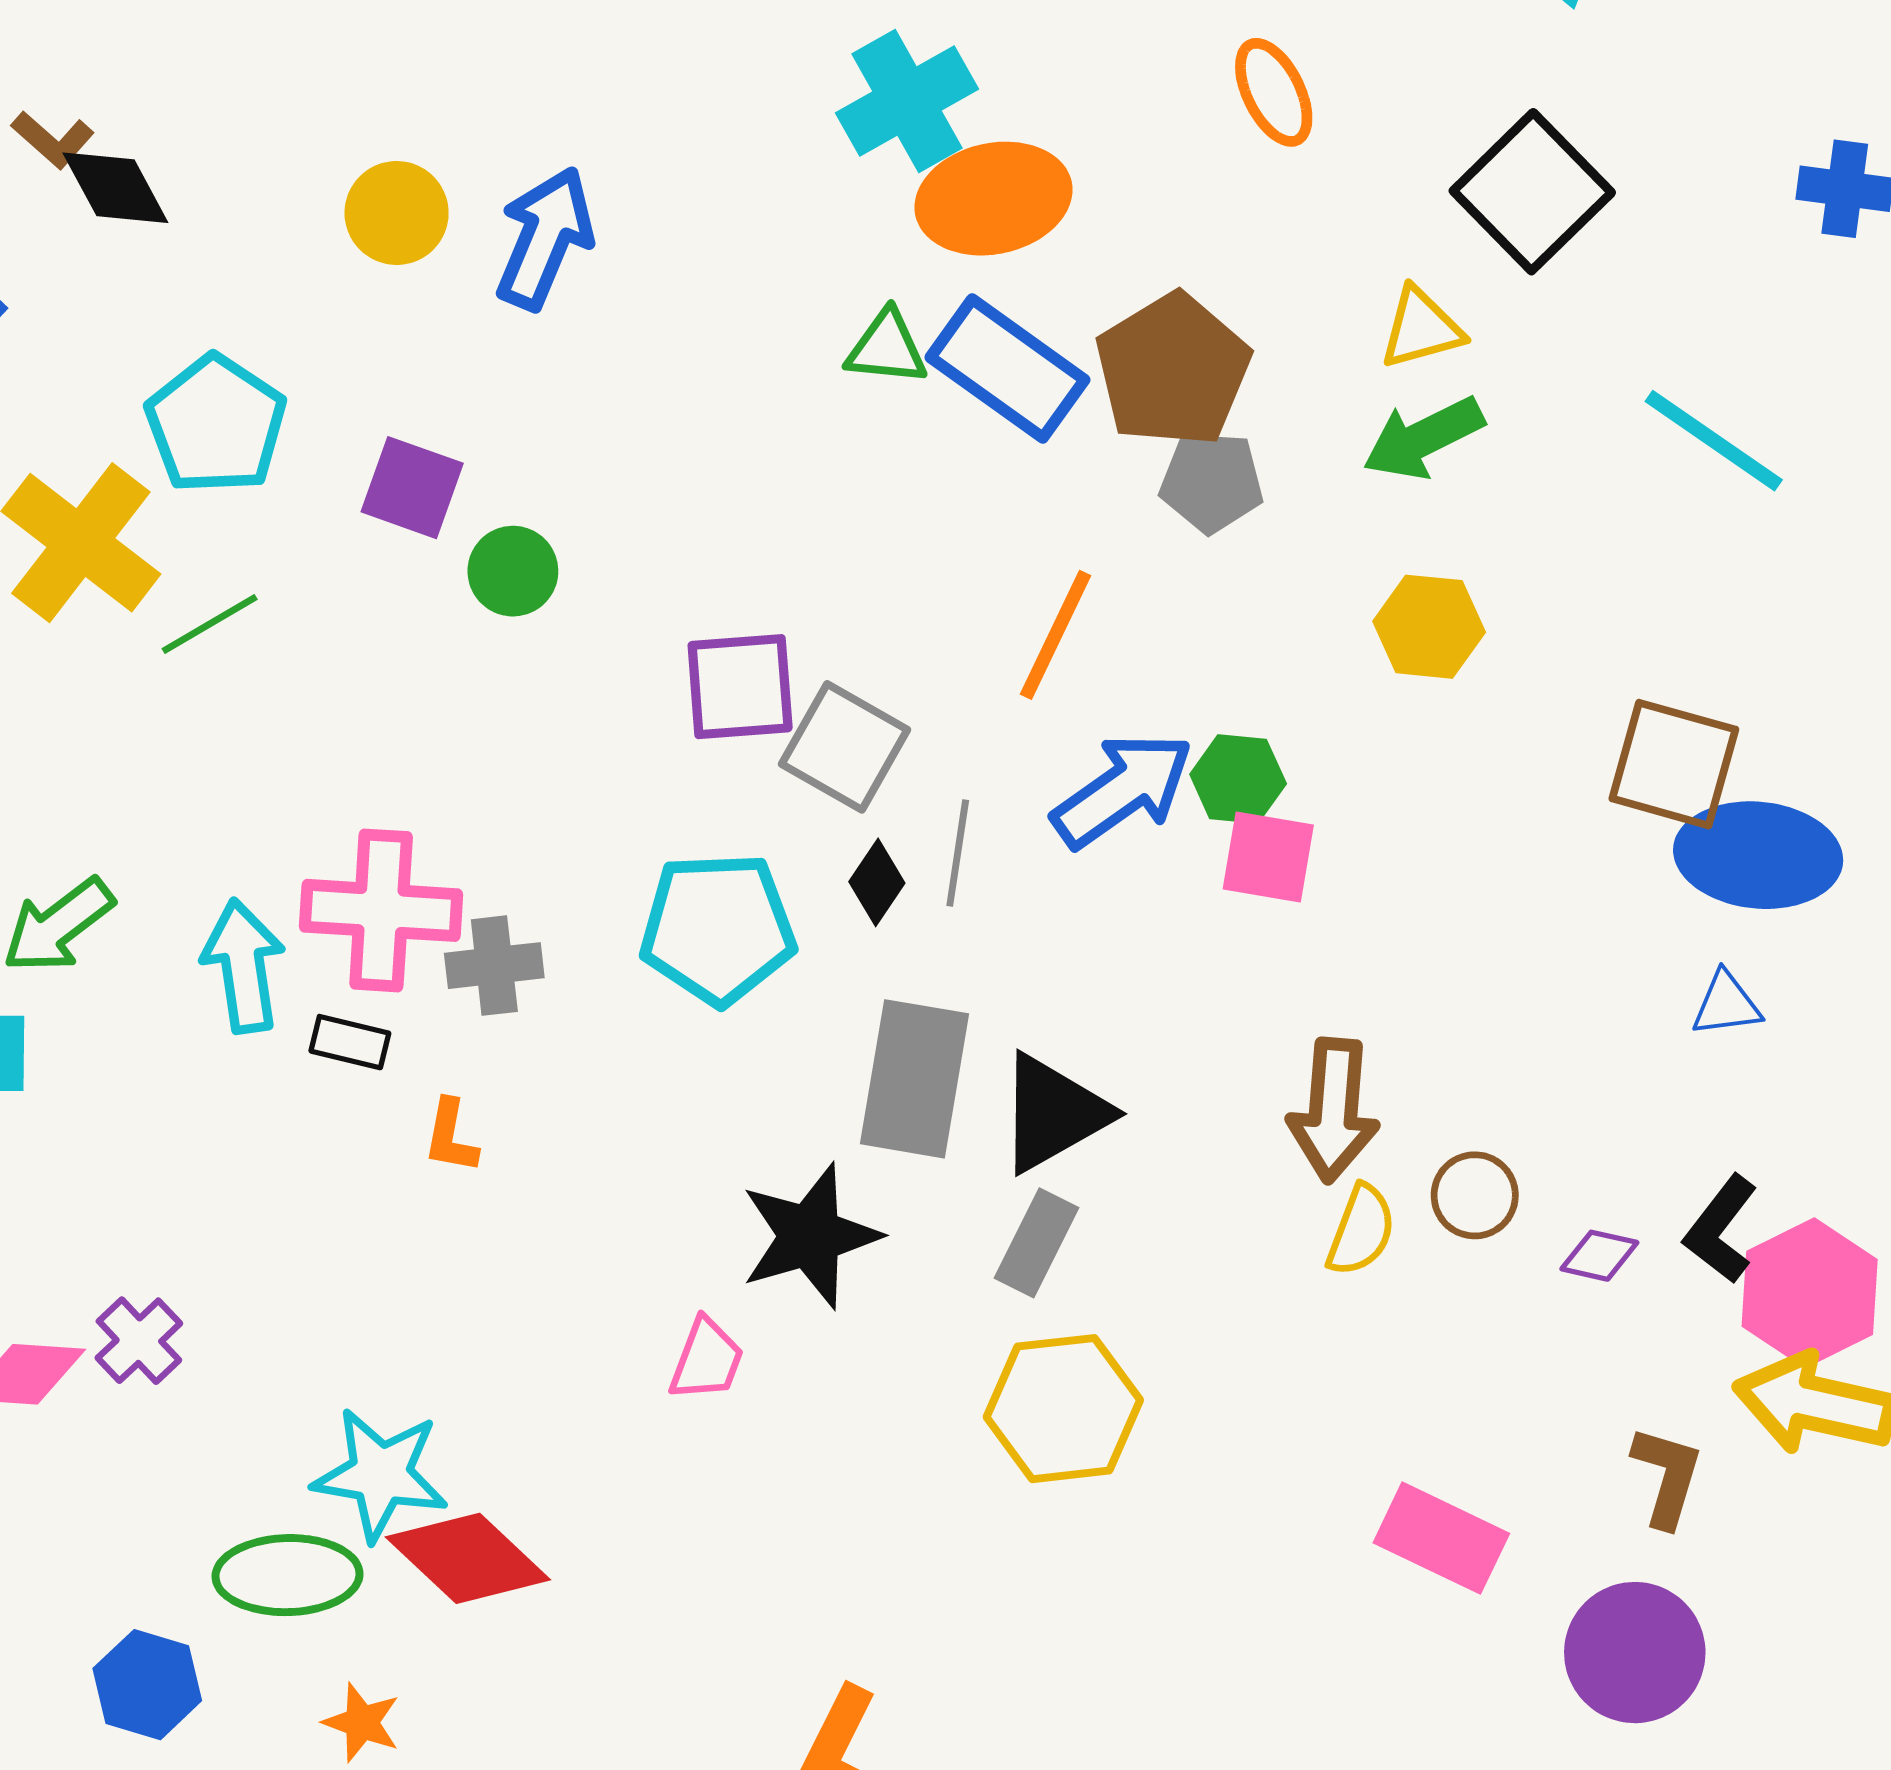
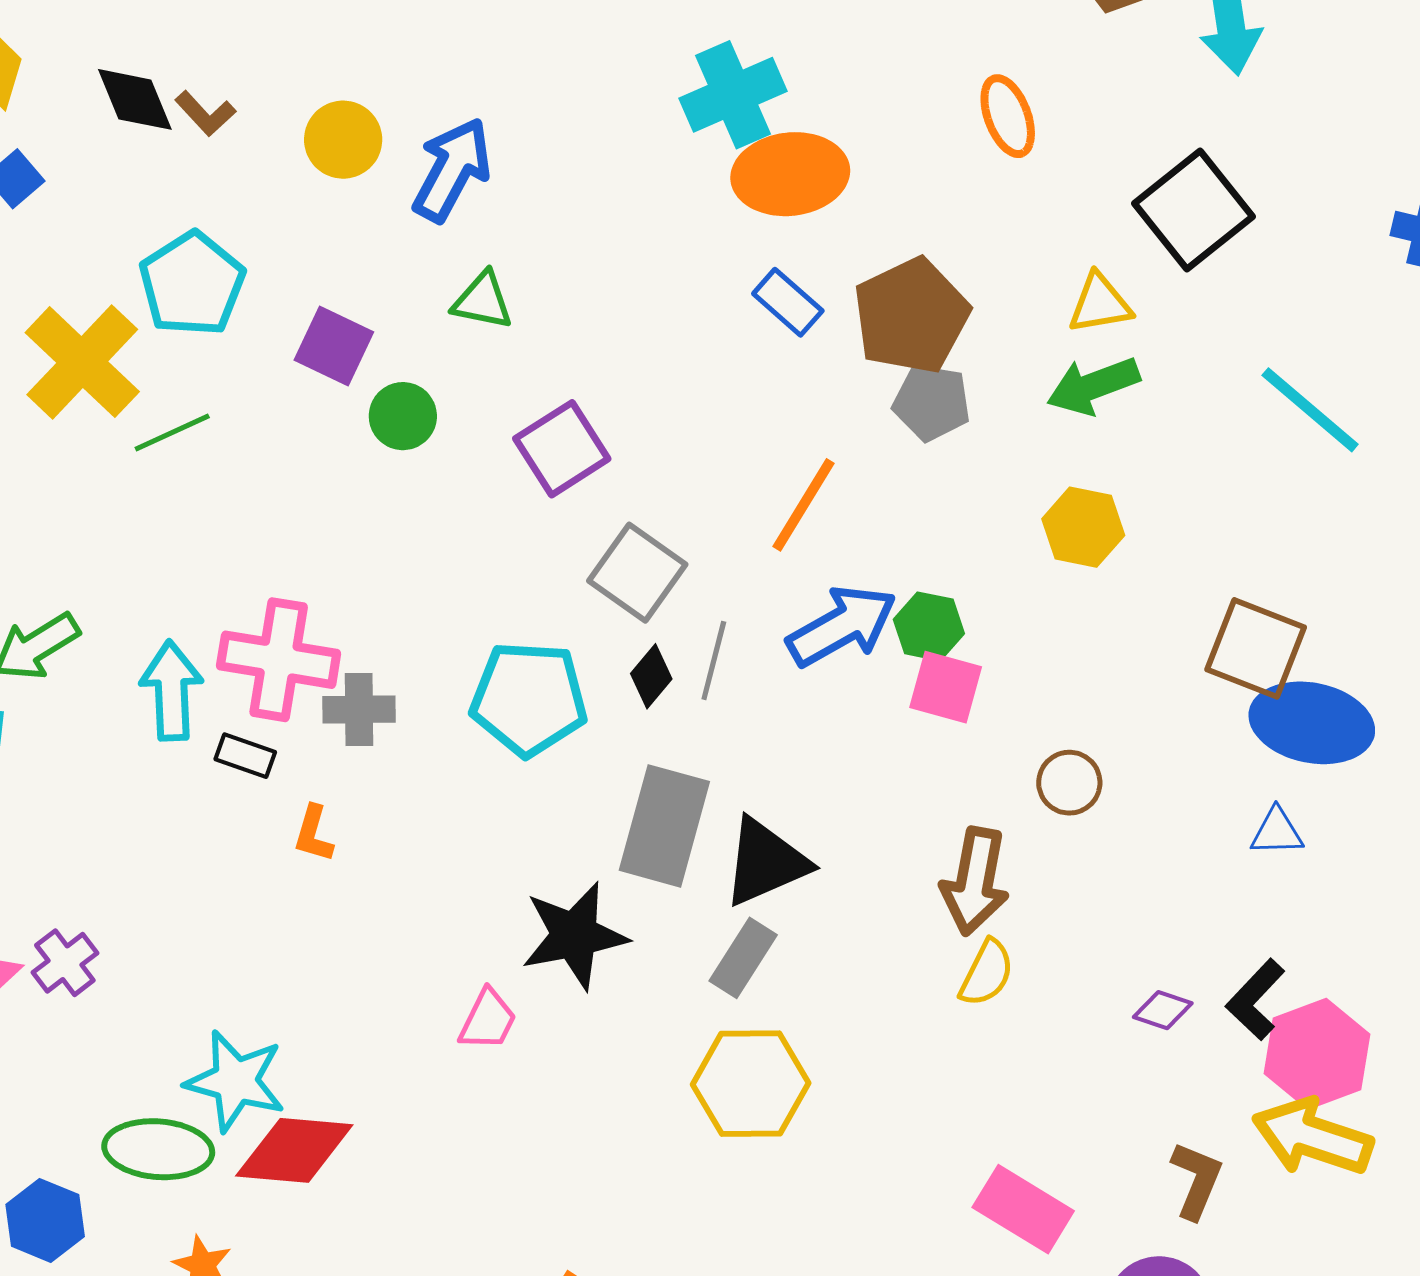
brown L-shape: (53, 139) -> (205, 113), moved
green triangle: (887, 348) -> (483, 301), moved
blue rectangle: (1008, 369) -> (788, 302), size x0.6
purple square: (740, 687) -> (562, 449), moved, turned -34
brown circle: (1475, 1195) -> (1069, 783), moved
red diamond: (468, 1558) -> (294, 1150), turned -44

